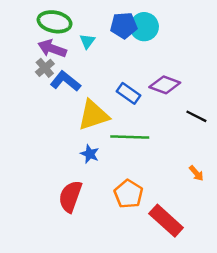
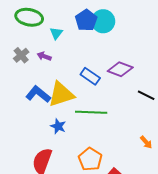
blue pentagon: (124, 25) -> (86, 20), turned -30
purple arrow: (52, 48) -> (44, 56), moved, size x0.6
blue L-shape: (65, 81) -> (38, 94), moved

